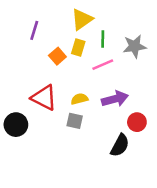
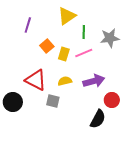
yellow rectangle: (78, 48) -> (64, 54), moved
gray square: (75, 121) -> (53, 101), moved

